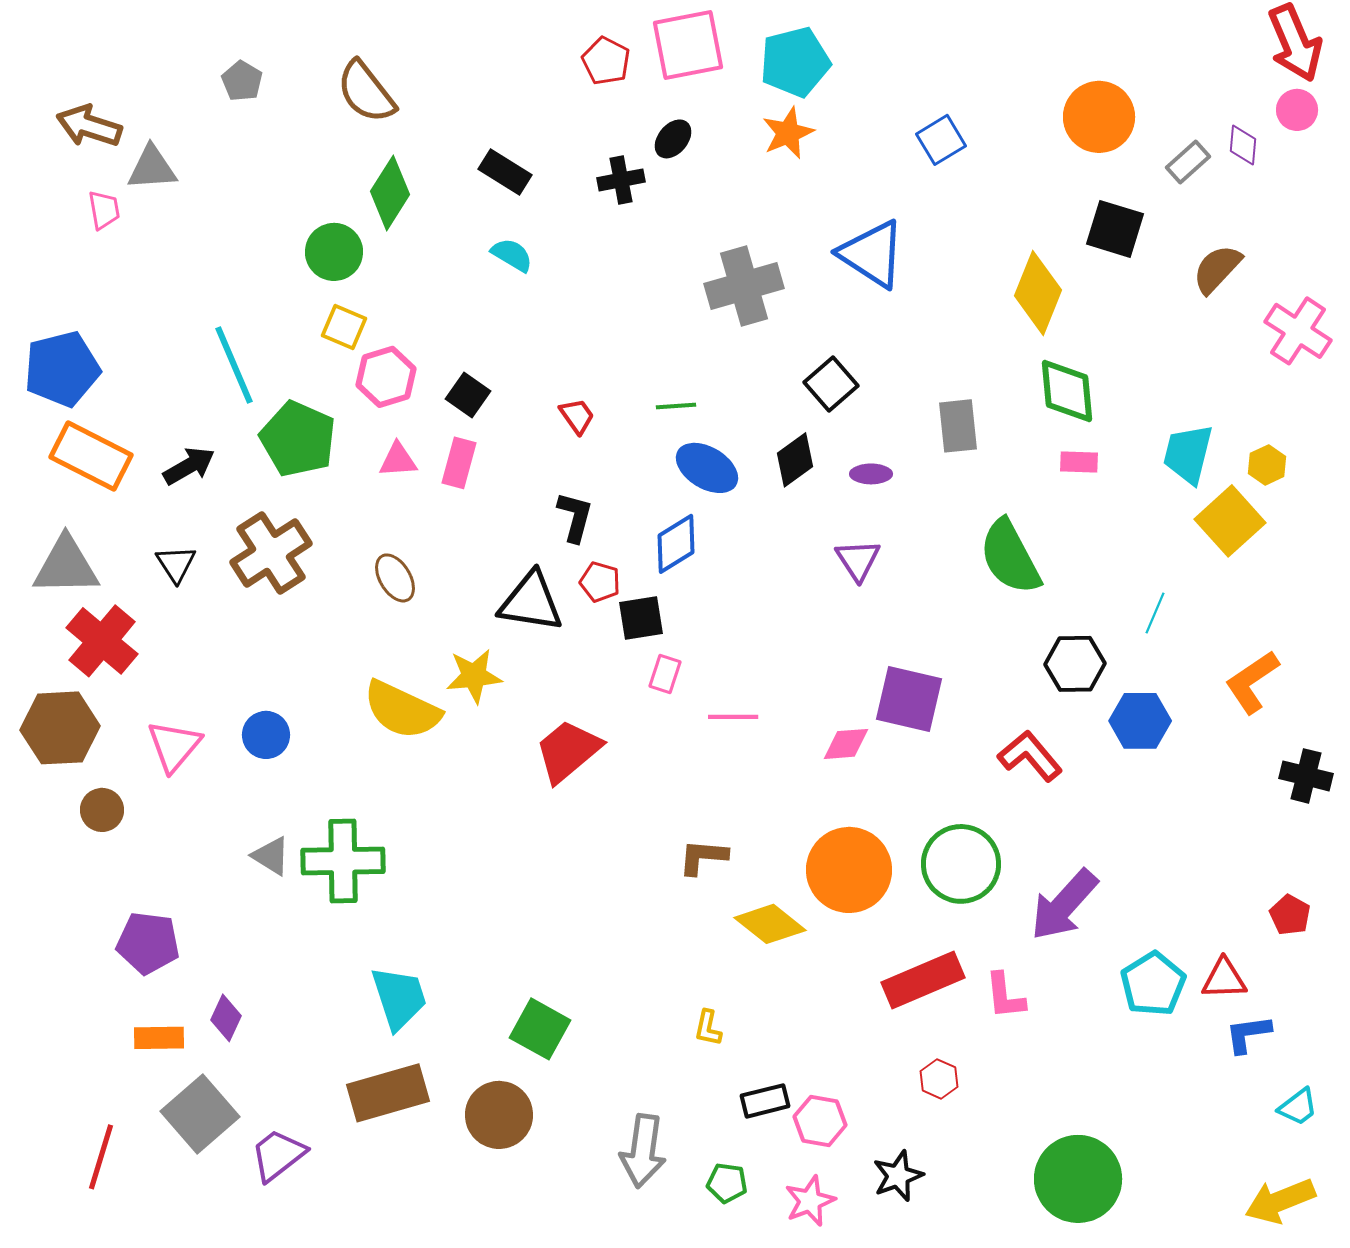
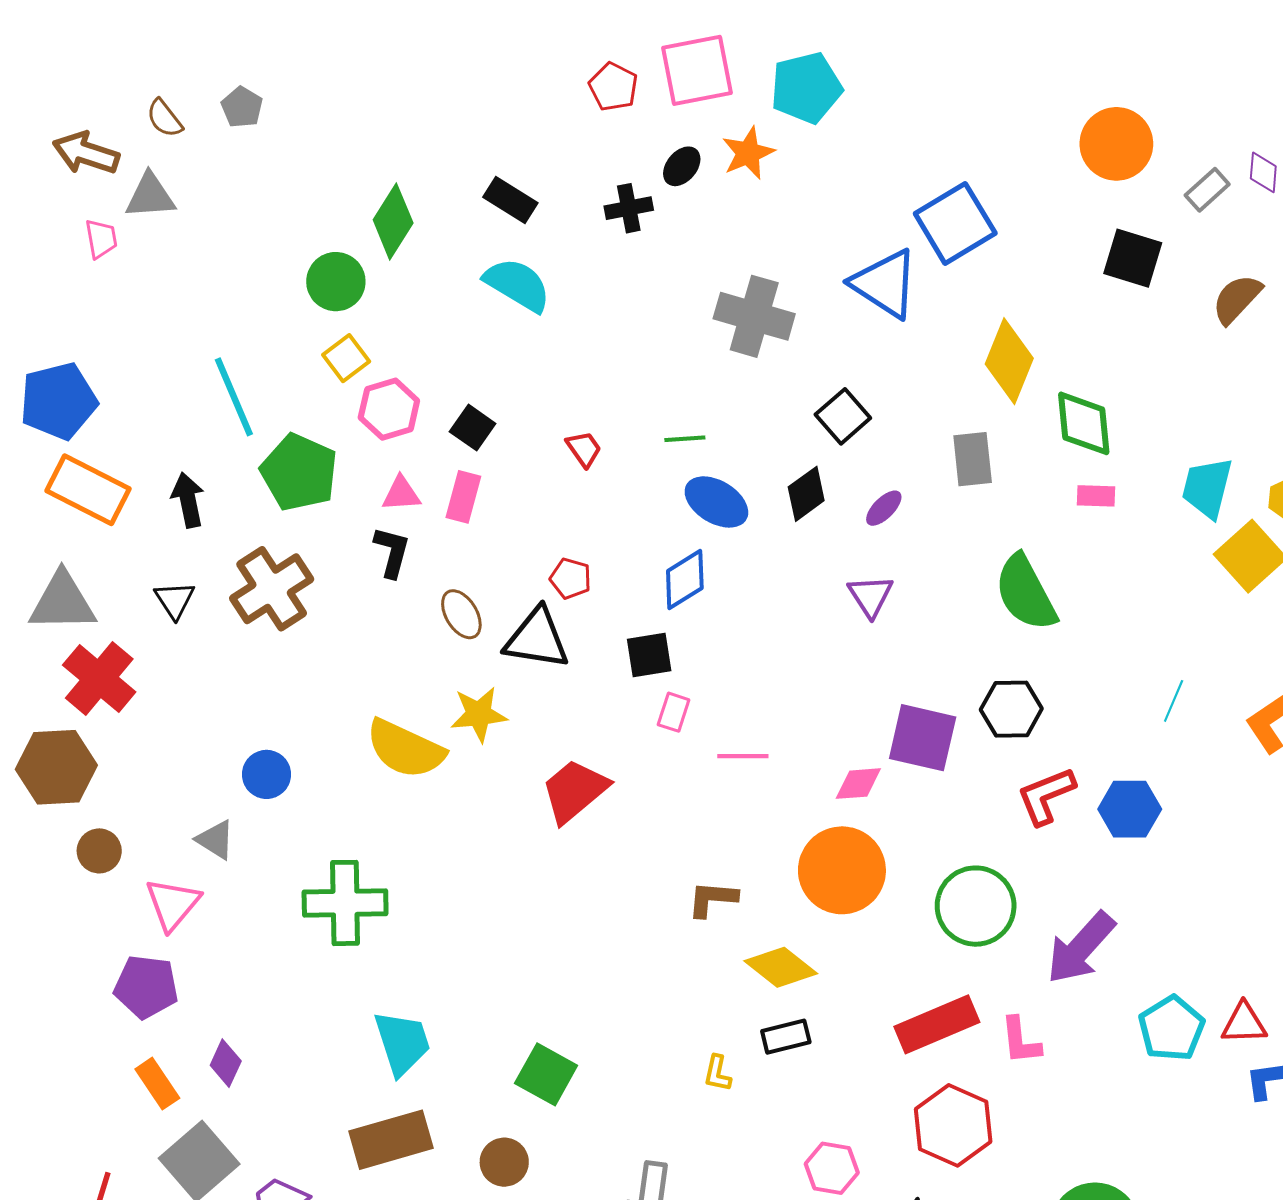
brown semicircle: (366, 92) -> (164, 118), moved, size x0.6
orange star: (788, 133) -> (748, 153), moved
blue square: (941, 140) -> (955, 223), moved, size x1.6
cyan semicircle: (512, 255) -> (517, 285), size x1.6
gray cross: (744, 286) -> (754, 316), turned 32
yellow diamond: (1038, 293) -> (1009, 361), moved
yellow square: (344, 327) -> (346, 358), turned 30
black arrow: (189, 466) -> (188, 500), turned -72
purple ellipse: (871, 474) -> (884, 508), turned -45
black L-shape: (575, 517) -> (392, 552), moved
brown ellipse: (395, 578) -> (461, 614), moved
red pentagon: (600, 582) -> (571, 579), moved
cyan line: (1155, 613) -> (1174, 701), moved
black hexagon: (1075, 664) -> (1011, 709), moved
blue hexagon: (1140, 721) -> (1130, 809), moved
pink triangle: (174, 746) -> (173, 904), moved
red L-shape: (1030, 756) -> (1046, 796), turned -72
gray triangle: (271, 856) -> (215, 840), moved
orange circle: (849, 870) -> (842, 870), moved
orange rectangle: (159, 1038) -> (157, 1084), turned 57
red hexagon: (939, 1079) -> (953, 1125), size x2.0
black rectangle: (765, 1101) -> (786, 1037), moved
brown circle: (499, 1115) -> (504, 1162), size x0.7

